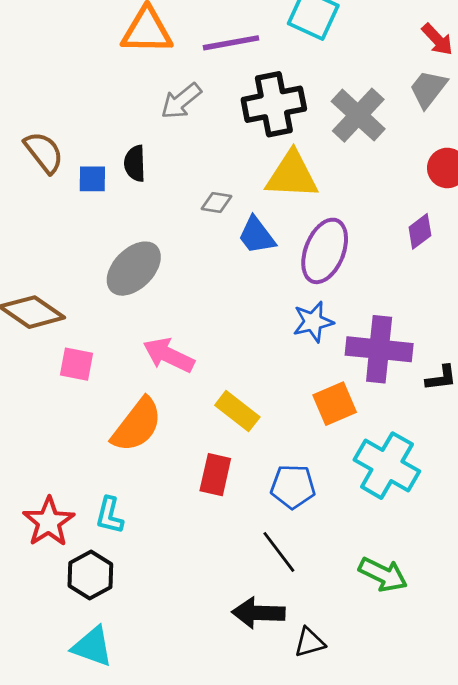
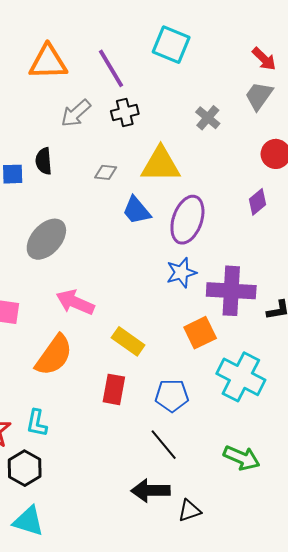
purple line: (231, 43) -> (111, 68), turned 72
black cross: (274, 104) -> (125, 112), moved, size x0.6
gray cross: (358, 115) -> (208, 118), size x0.6
gray diamond: (216, 203) -> (106, 172), moved

